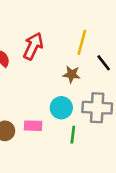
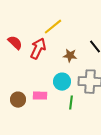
yellow line: (82, 42) -> (53, 27), moved, turned 36
red arrow: (33, 46) -> (38, 49), moved

